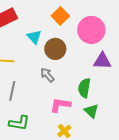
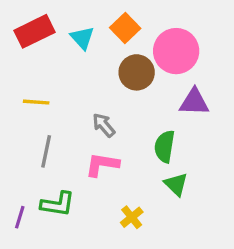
cyan triangle: (34, 37) -> (82, 38), moved
brown circle: (55, 49) -> (137, 72), moved
pink L-shape: (60, 105) -> (102, 165), moved

